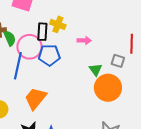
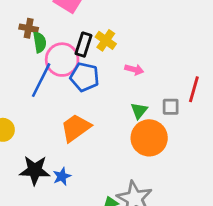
gray square: (118, 61) -> (171, 107), turned -32
orange trapezoid: (36, 98) -> (76, 128), moved

